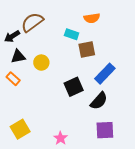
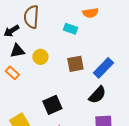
brown semicircle: (32, 22) -> (31, 17), turned -50
brown square: (87, 49) -> (75, 64), moved
black square: (74, 87) -> (52, 105), moved

